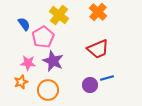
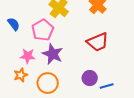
blue semicircle: (24, 24) -> (14, 24), moved
blue line: (107, 78) -> (107, 86), moved

